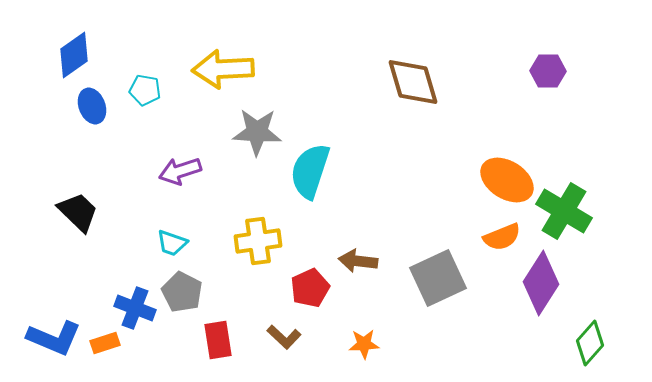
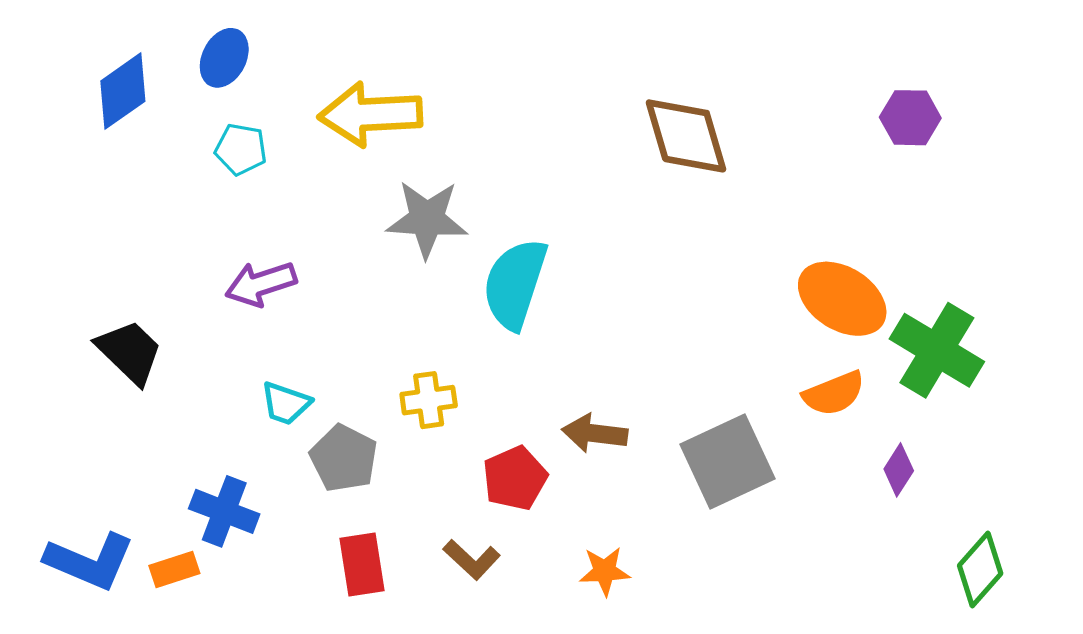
blue ellipse: (92, 106) -> (224, 58), moved, turned 48
purple arrow: (180, 171) -> (261, 284), moved
yellow cross: (258, 241) -> (429, 400), size x0.7
purple diamond: (541, 283) -> (899, 470), size x0.5
gray pentagon: (182, 292) -> (344, 458), moved

